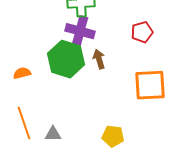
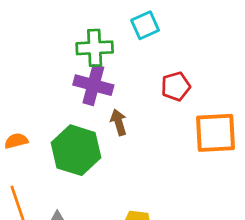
green hexagon: (66, 59) -> (76, 150), moved
orange square: (150, 85) -> (216, 133), moved

